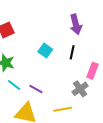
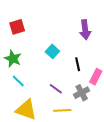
black line: (72, 52) -> (78, 64), moved, turned -32
purple line: (36, 89) -> (56, 89), moved

